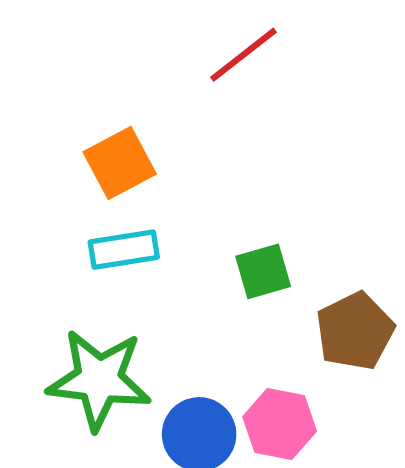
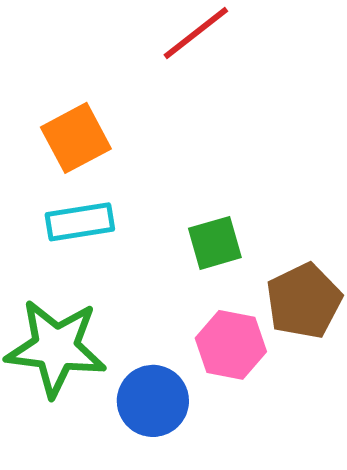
pink hexagon: (280, 424) -> (231, 345), moved

